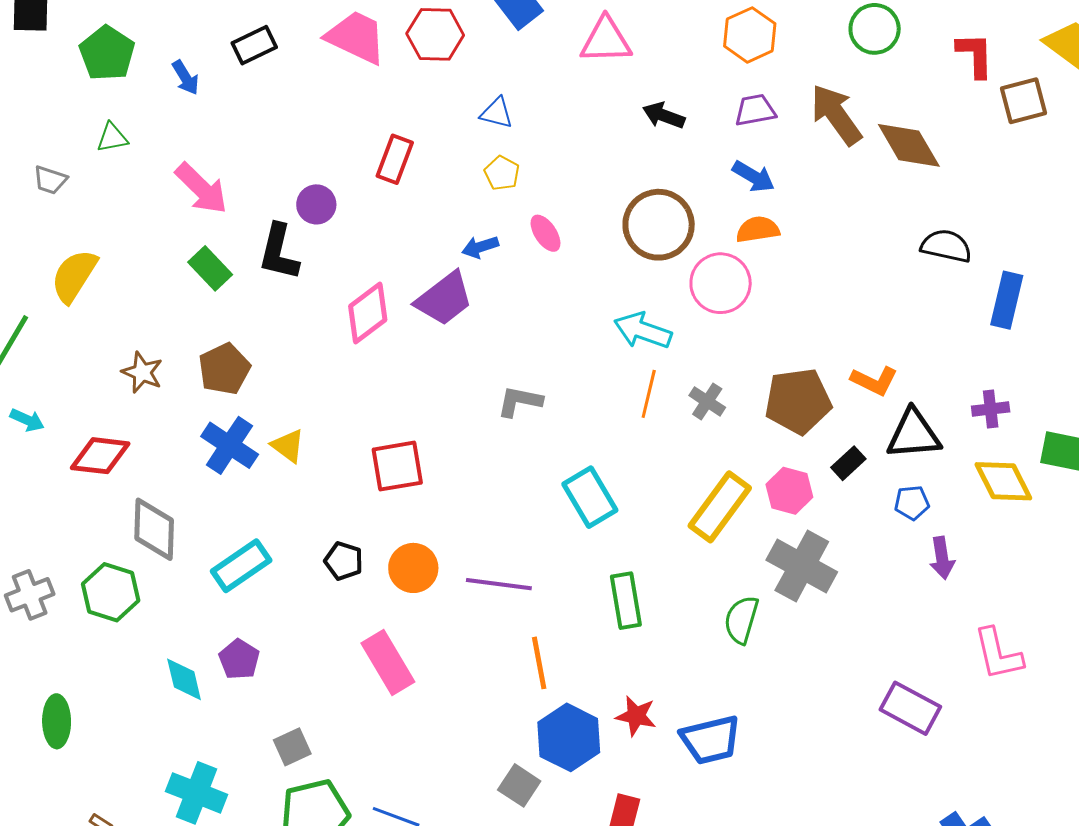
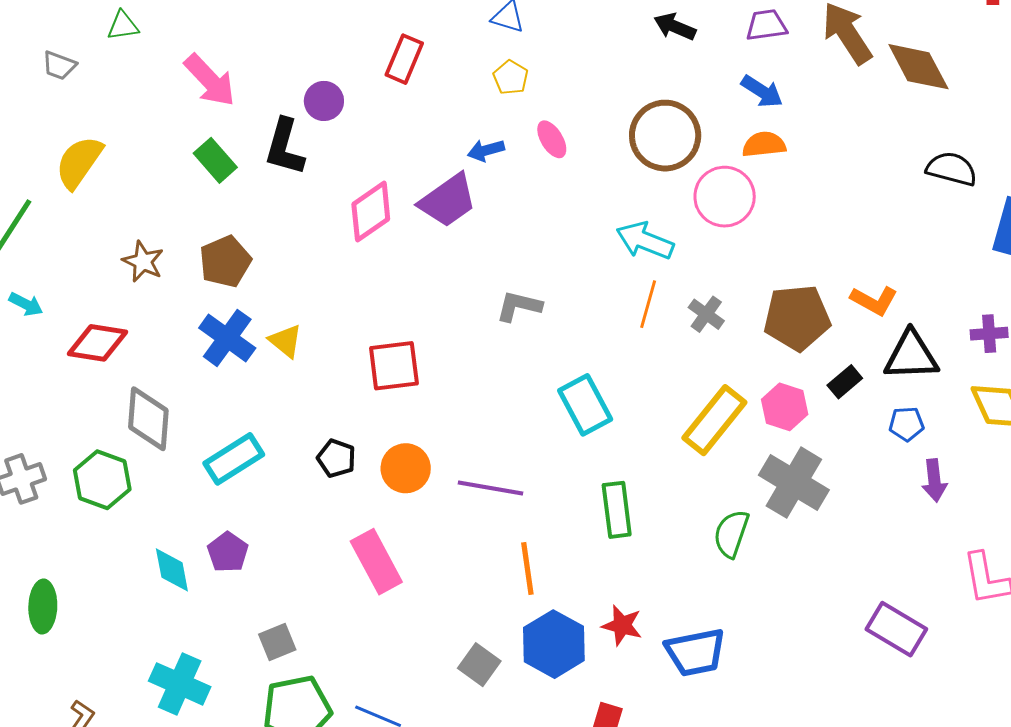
gray square: (519, 785) -> (479, 665), moved

